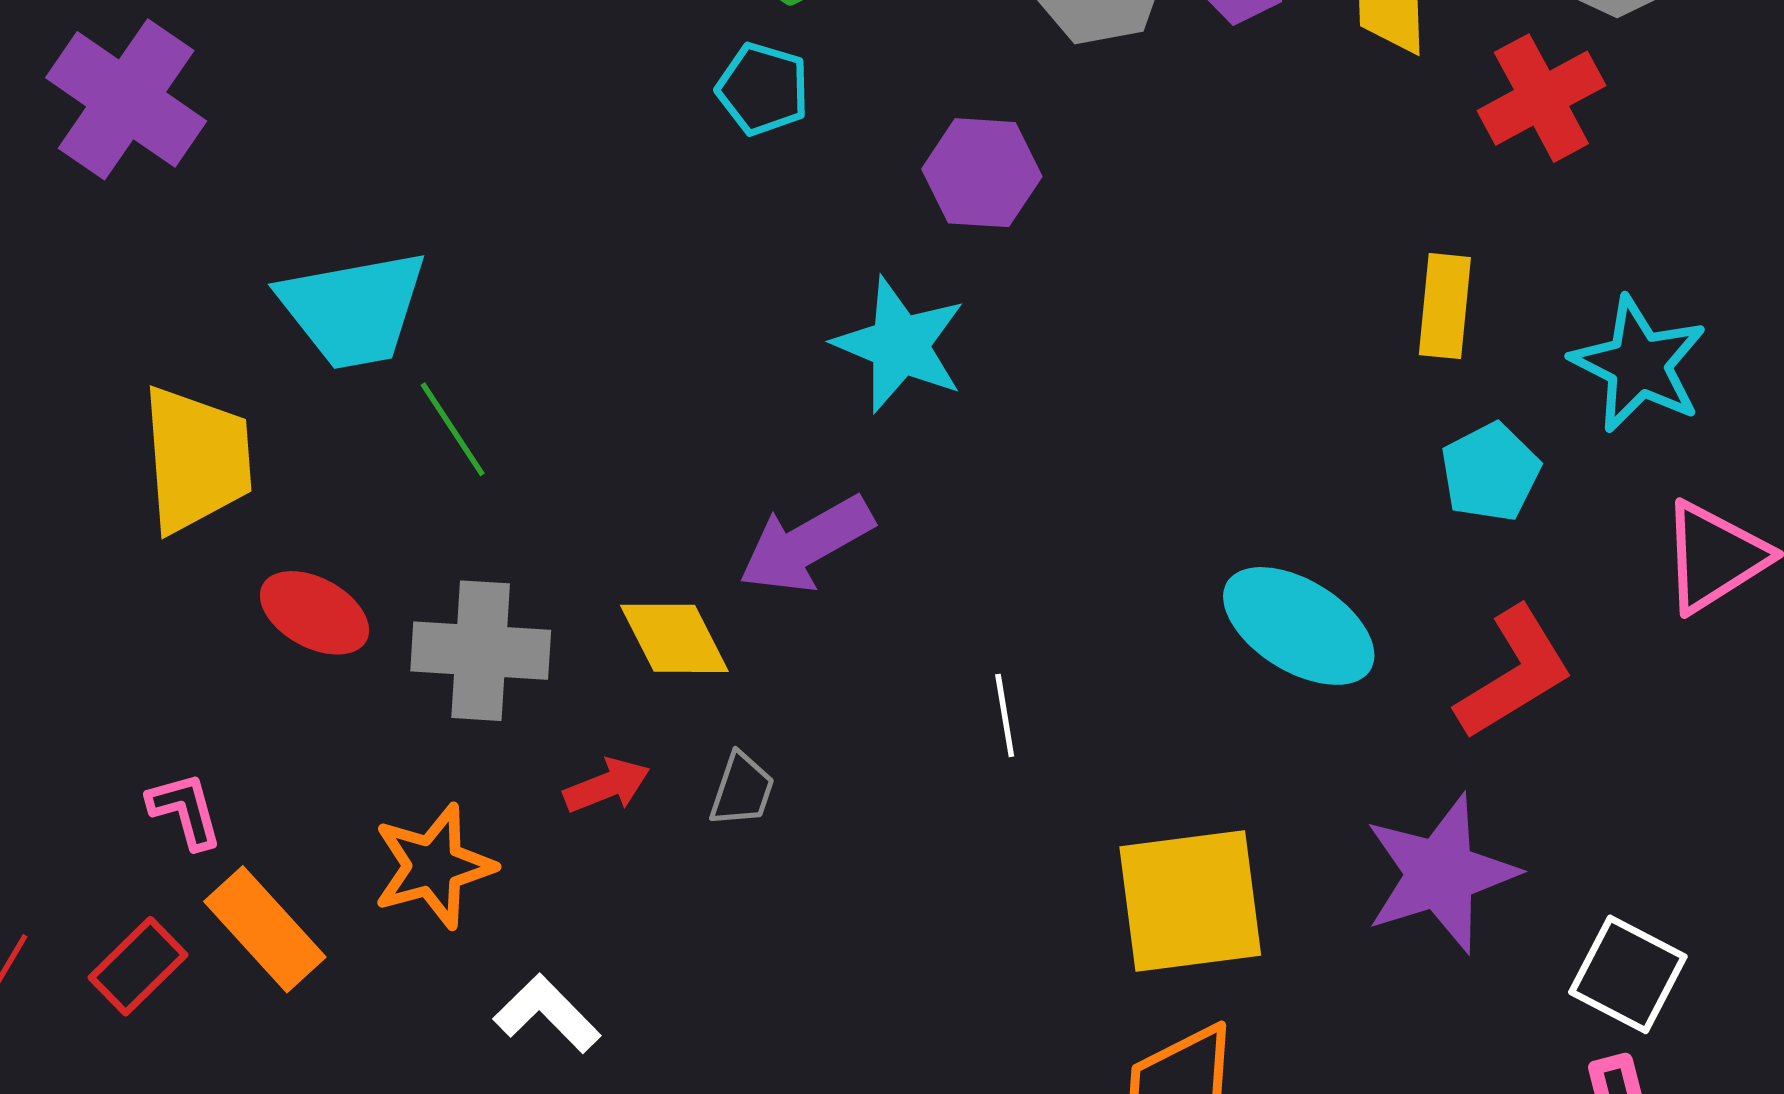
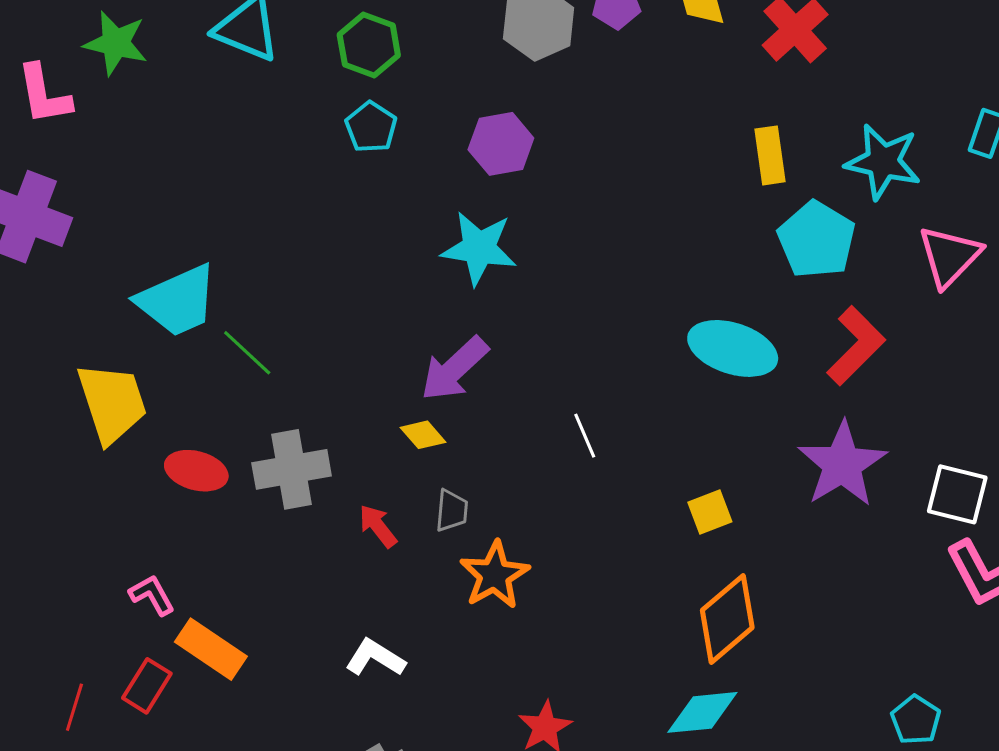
cyan pentagon: (763, 89) -> (371, 127), turned 30
cyan pentagon: (1490, 472) -> (817, 240), size x1.4
yellow diamond: (674, 638) -> (423, 435), moved, size x0.7
red arrow: (607, 786) -> (378, 526), turned -93
orange star: (434, 866) -> (495, 575), moved
yellow square: (1190, 901) -> (710, 512), size x0.5

